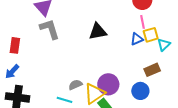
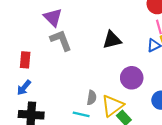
purple circle: (108, 84) -> (132, 78), moved
gray semicircle: (75, 85) -> (92, 98), turned 128

